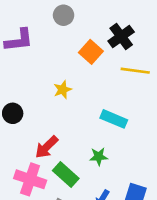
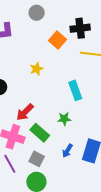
black cross: (121, 36) -> (80, 28), turned 30
cyan rectangle: (114, 119) -> (75, 90), turned 48

